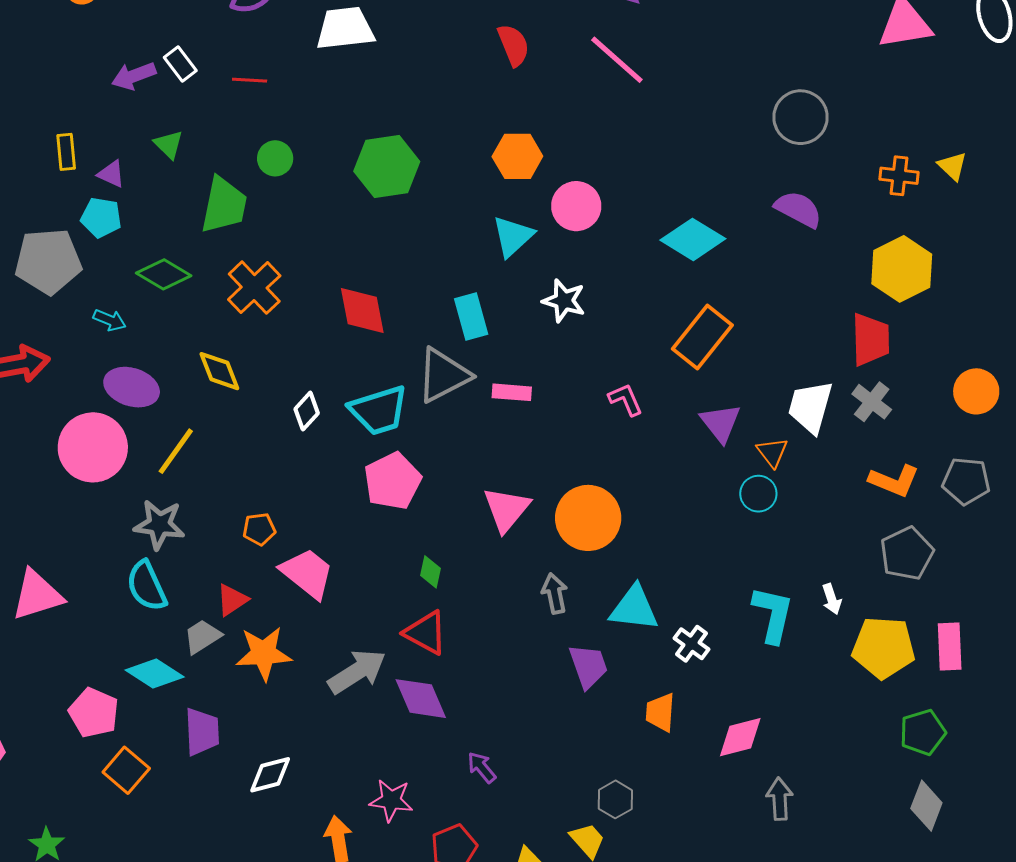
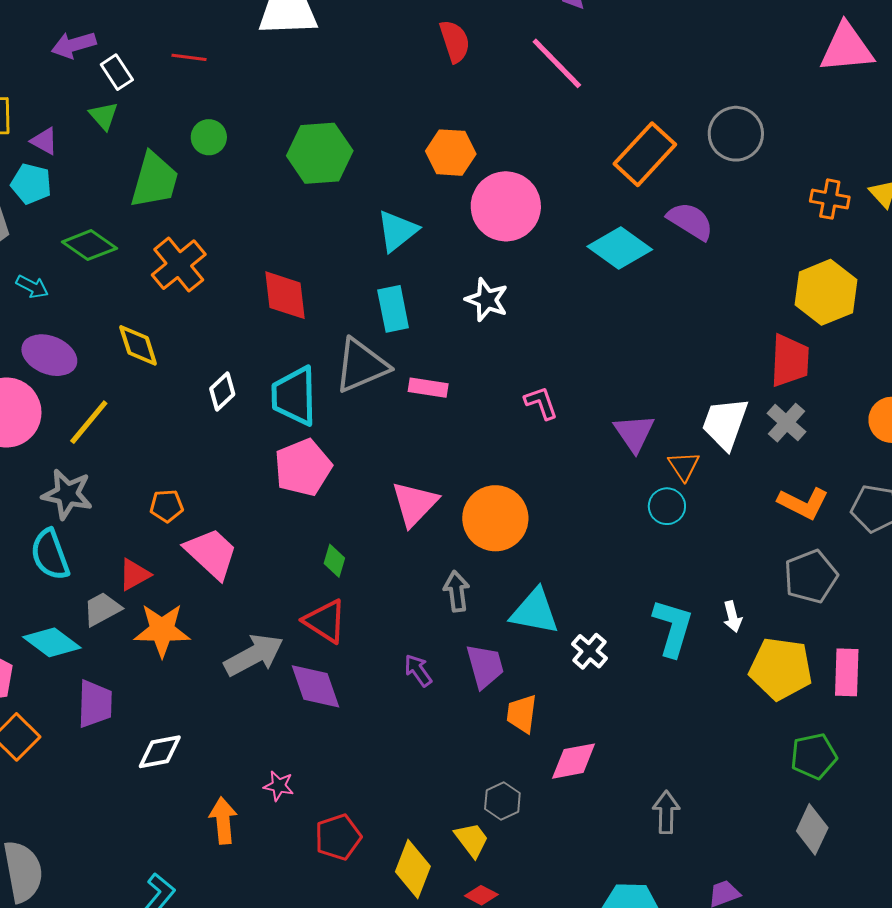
white rectangle: (180, 64) -> (117, 72), moved
pink circle: (576, 206) -> (506, 206), size x1.4
purple semicircle: (798, 209) -> (690, 221), moved
cyan triangle: (513, 236) -> (397, 231), moved
orange rectangle: (702, 337) -> (645, 154), moved
cyan trapezoid: (379, 410) -> (294, 396), turned 102
orange trapezoid: (660, 712) -> (522, 714), moved
pink diamond: (740, 737) -> (574, 761), moved
purple arrow: (482, 767) -> (418, 670), moved
pink star: (391, 800) -> (279, 786), size x0.7

